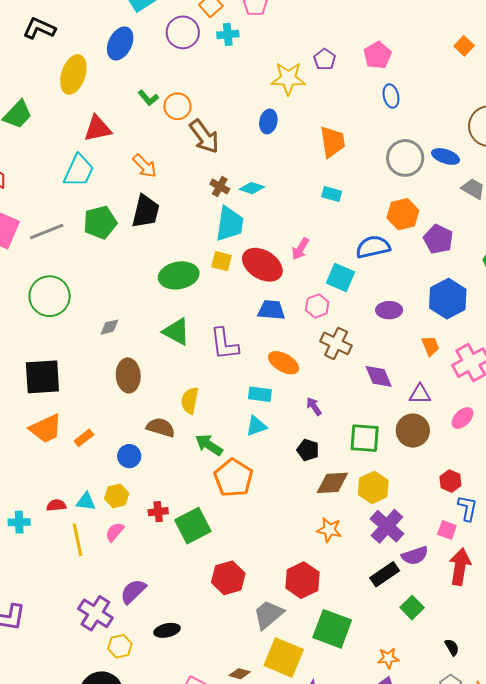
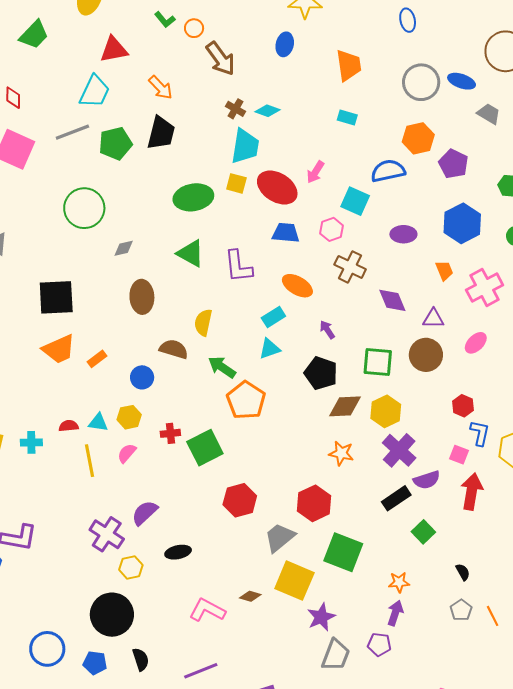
orange circle: (177, 106) -> (194, 28), size x0.7
gray line: (47, 231) -> (72, 132), moved
green circle: (50, 296) -> (84, 208), moved
cyan rectangle: (260, 394) -> (273, 317), turned -40
black pentagon: (308, 450) -> (321, 373), size x1.5

